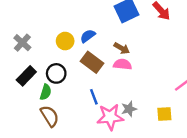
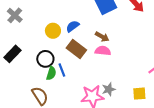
gray cross: (22, 43) -> (15, 15), moved
black rectangle: (26, 76) -> (13, 54), moved
green semicircle: (46, 92) -> (51, 73), moved
blue line: (94, 97) -> (62, 70), moved

